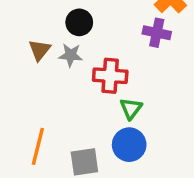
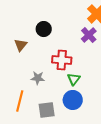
purple cross: (157, 33) -> (89, 35), turned 35
gray star: (71, 55) -> (38, 78), moved

